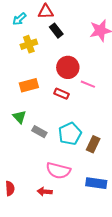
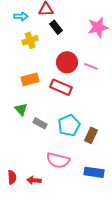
cyan arrow: (19, 19) -> (21, 16), turned -136
pink line: (88, 84) -> (91, 66), moved
red rectangle: (61, 94) -> (61, 87), size x1.5
red arrow: (45, 192) -> (34, 180), moved

